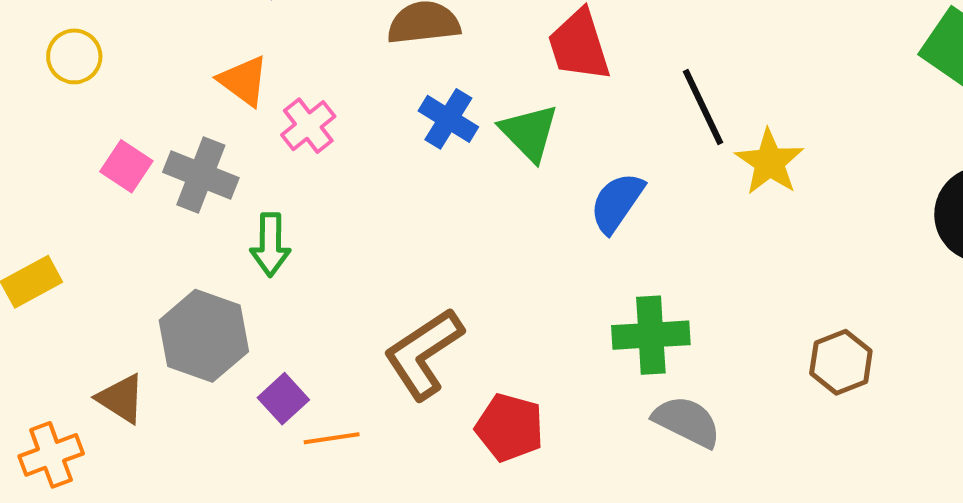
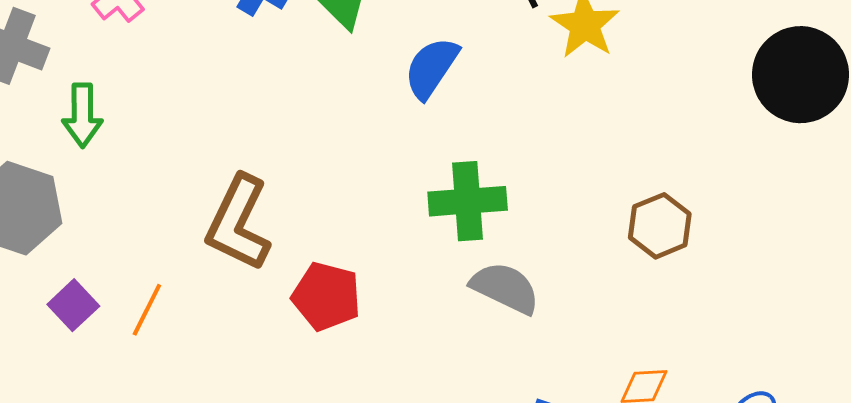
brown L-shape: (423, 354) -> (238, 223), turned -30
purple square: (283, 399) -> (73, 305), moved
orange line: (332, 438) -> (147, 310), turned -54

